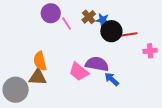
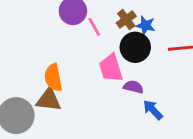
black circle: (111, 31) -> (135, 47), moved
purple semicircle: (97, 64) -> (133, 87), size x0.6
pink trapezoid: (79, 72) -> (111, 68), moved, turned 30

